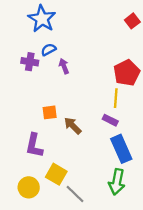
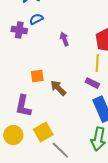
purple arrow: (64, 66) -> (64, 39), moved
yellow square: (56, 174) -> (43, 132), turned 30
yellow circle: (29, 187) -> (13, 135), moved

